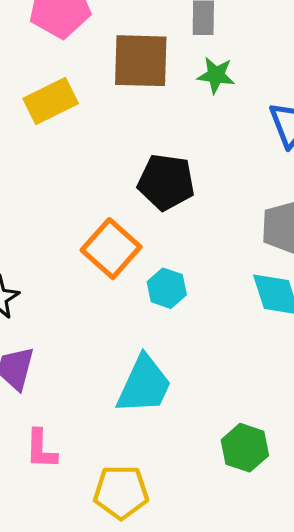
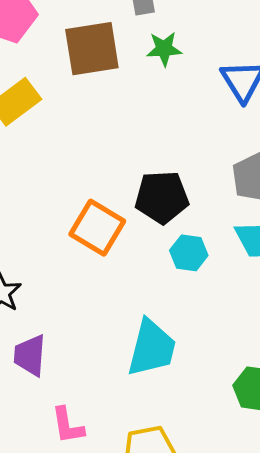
black pentagon: (166, 182) -> (162, 197), moved
cyan hexagon: (167, 288) -> (189, 253), moved

